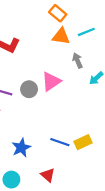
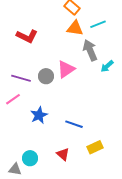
gray arrow: (78, 61) -> (90, 50), size x1.5
yellow rectangle: (83, 142) -> (95, 147), moved
blue star: (21, 148) -> (39, 115), moved

